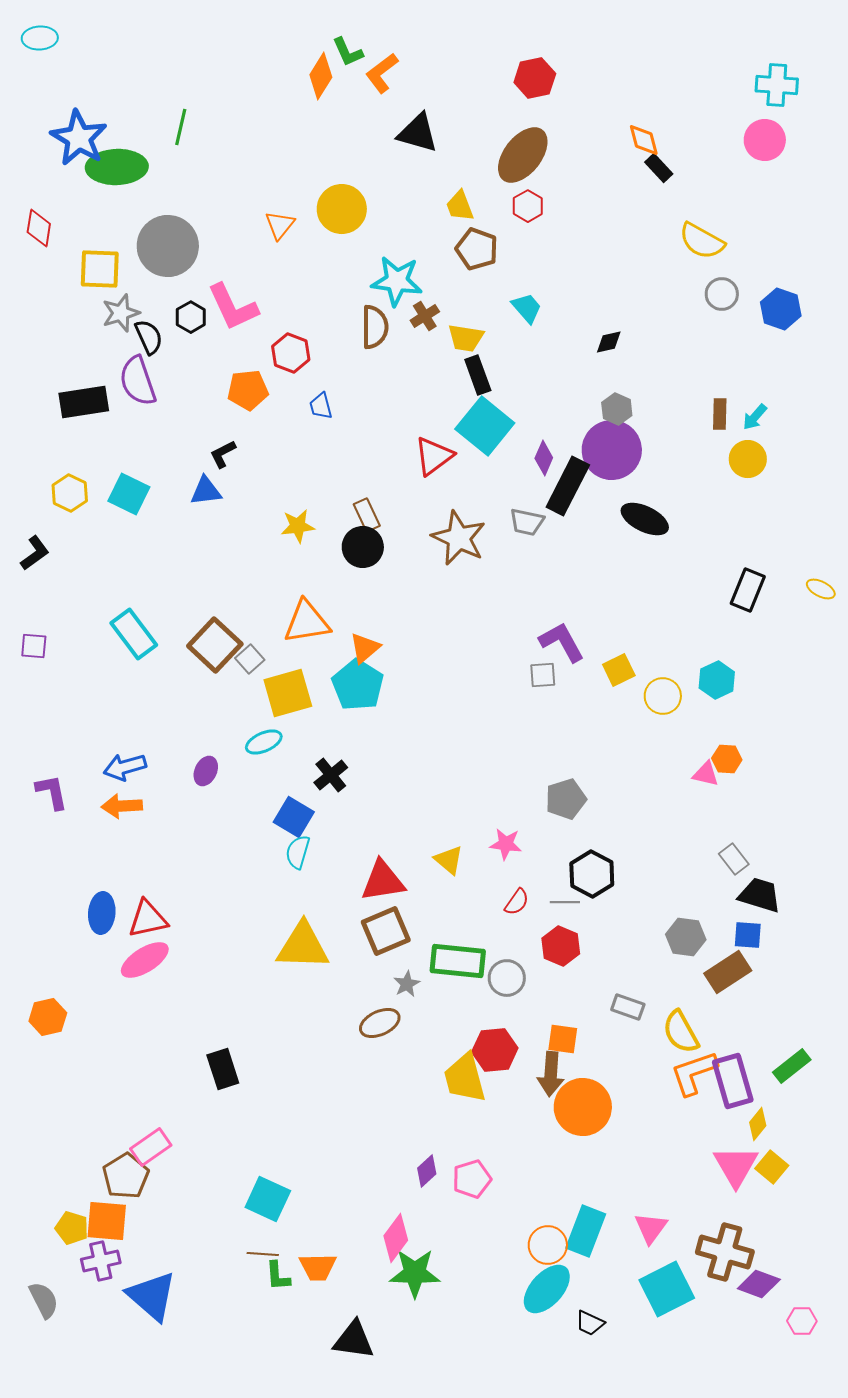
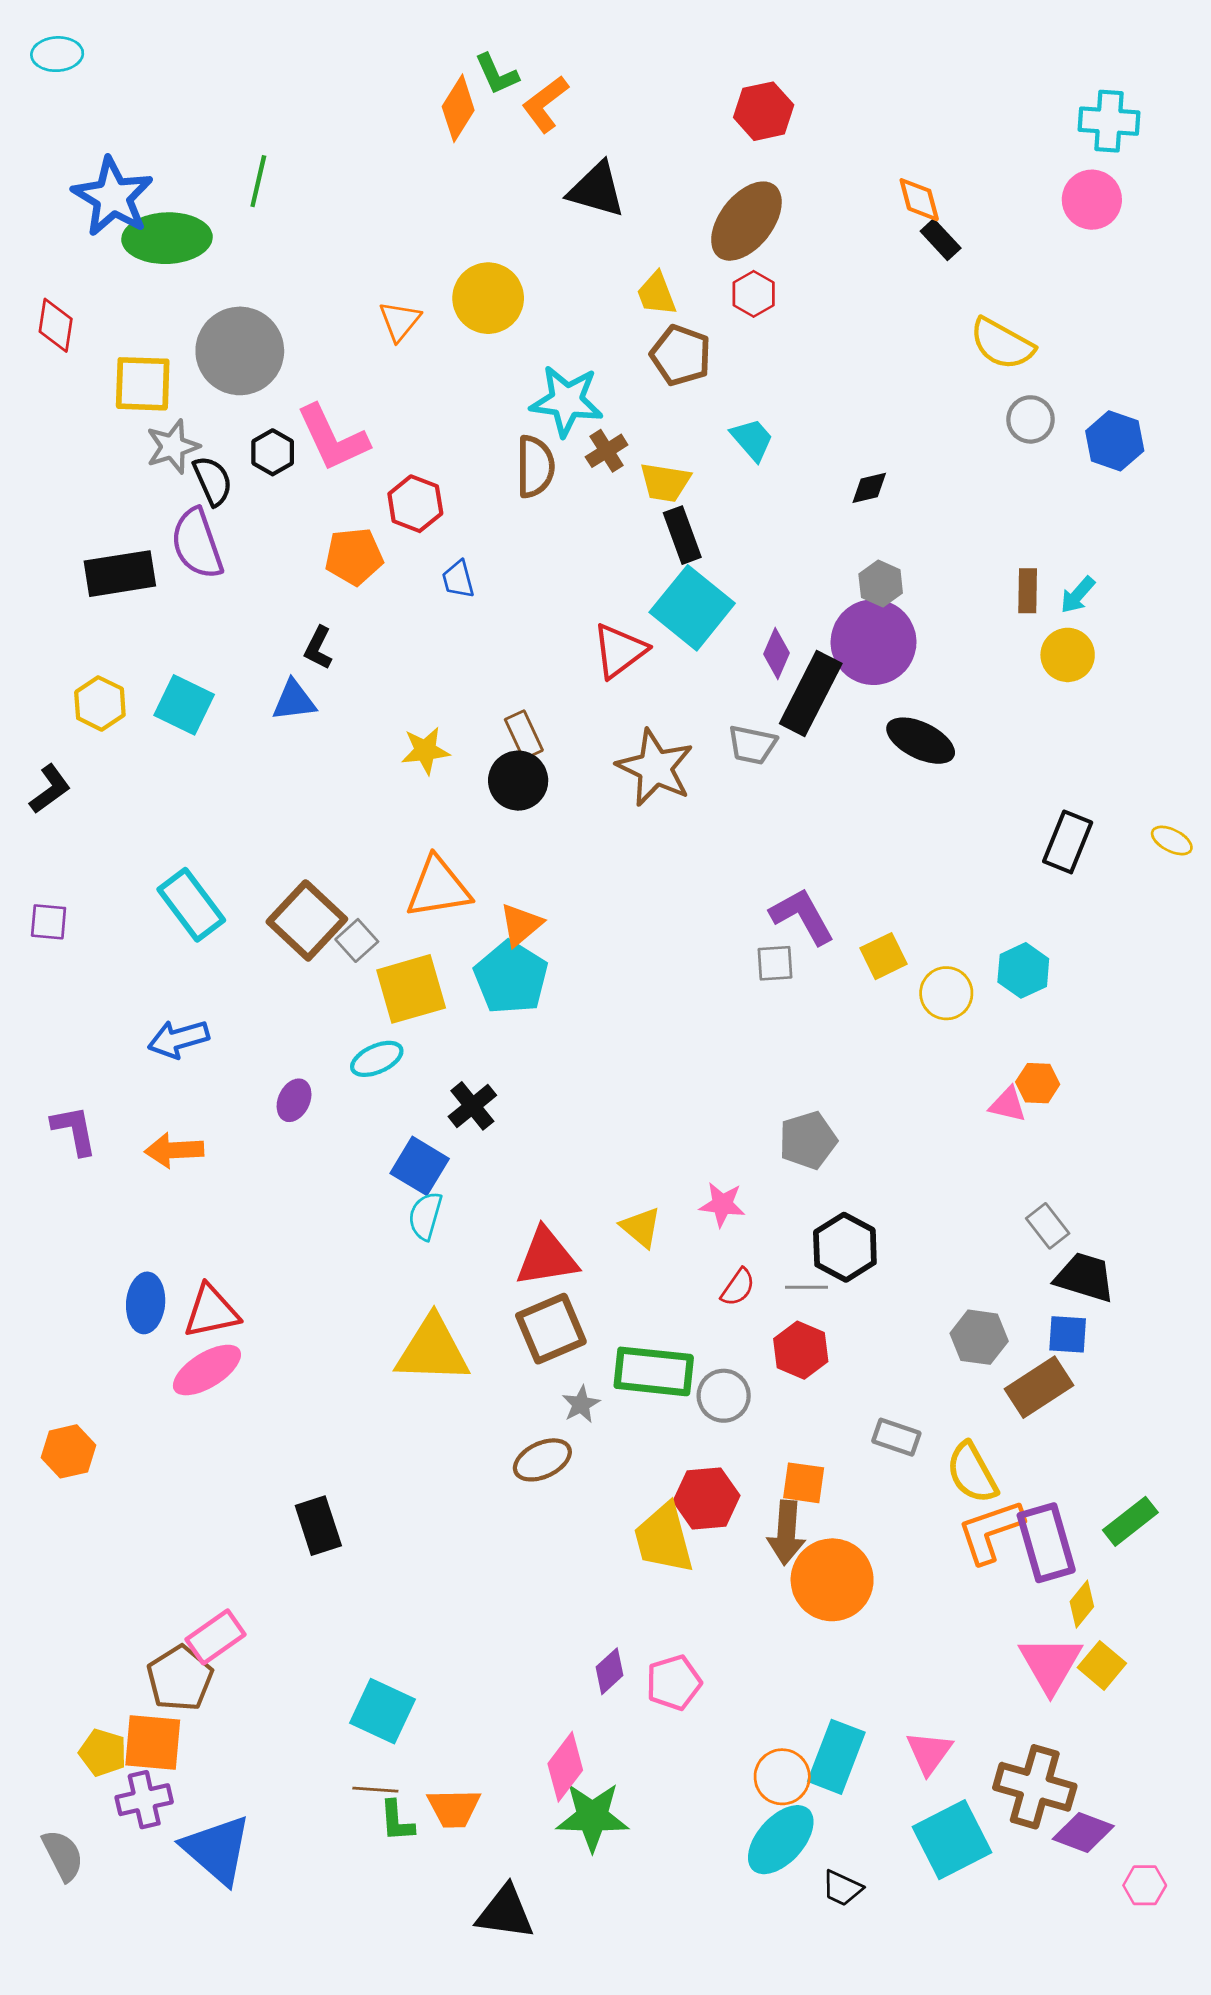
black L-shape: (223, 454) -> (318, 648), turned -36
blue arrow: (125, 767) -> (178, 1039), moved

